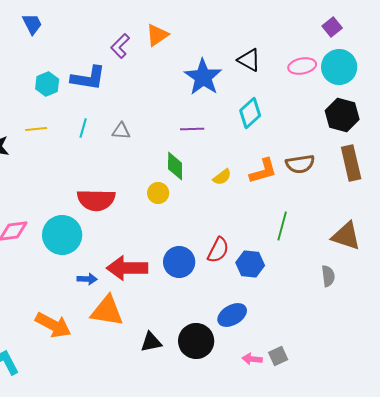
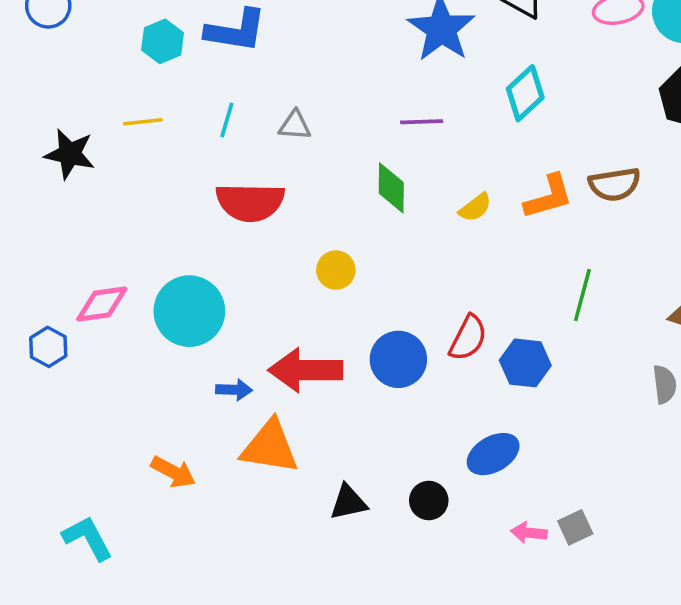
yellow circle: (158, 193) -> (336, 270), moved
red semicircle: (96, 200) -> (250, 202), moved
orange arrow: (53, 325) -> (173, 472), size x0.7
black circle: (196, 341) -> (429, 501), size x0.6

